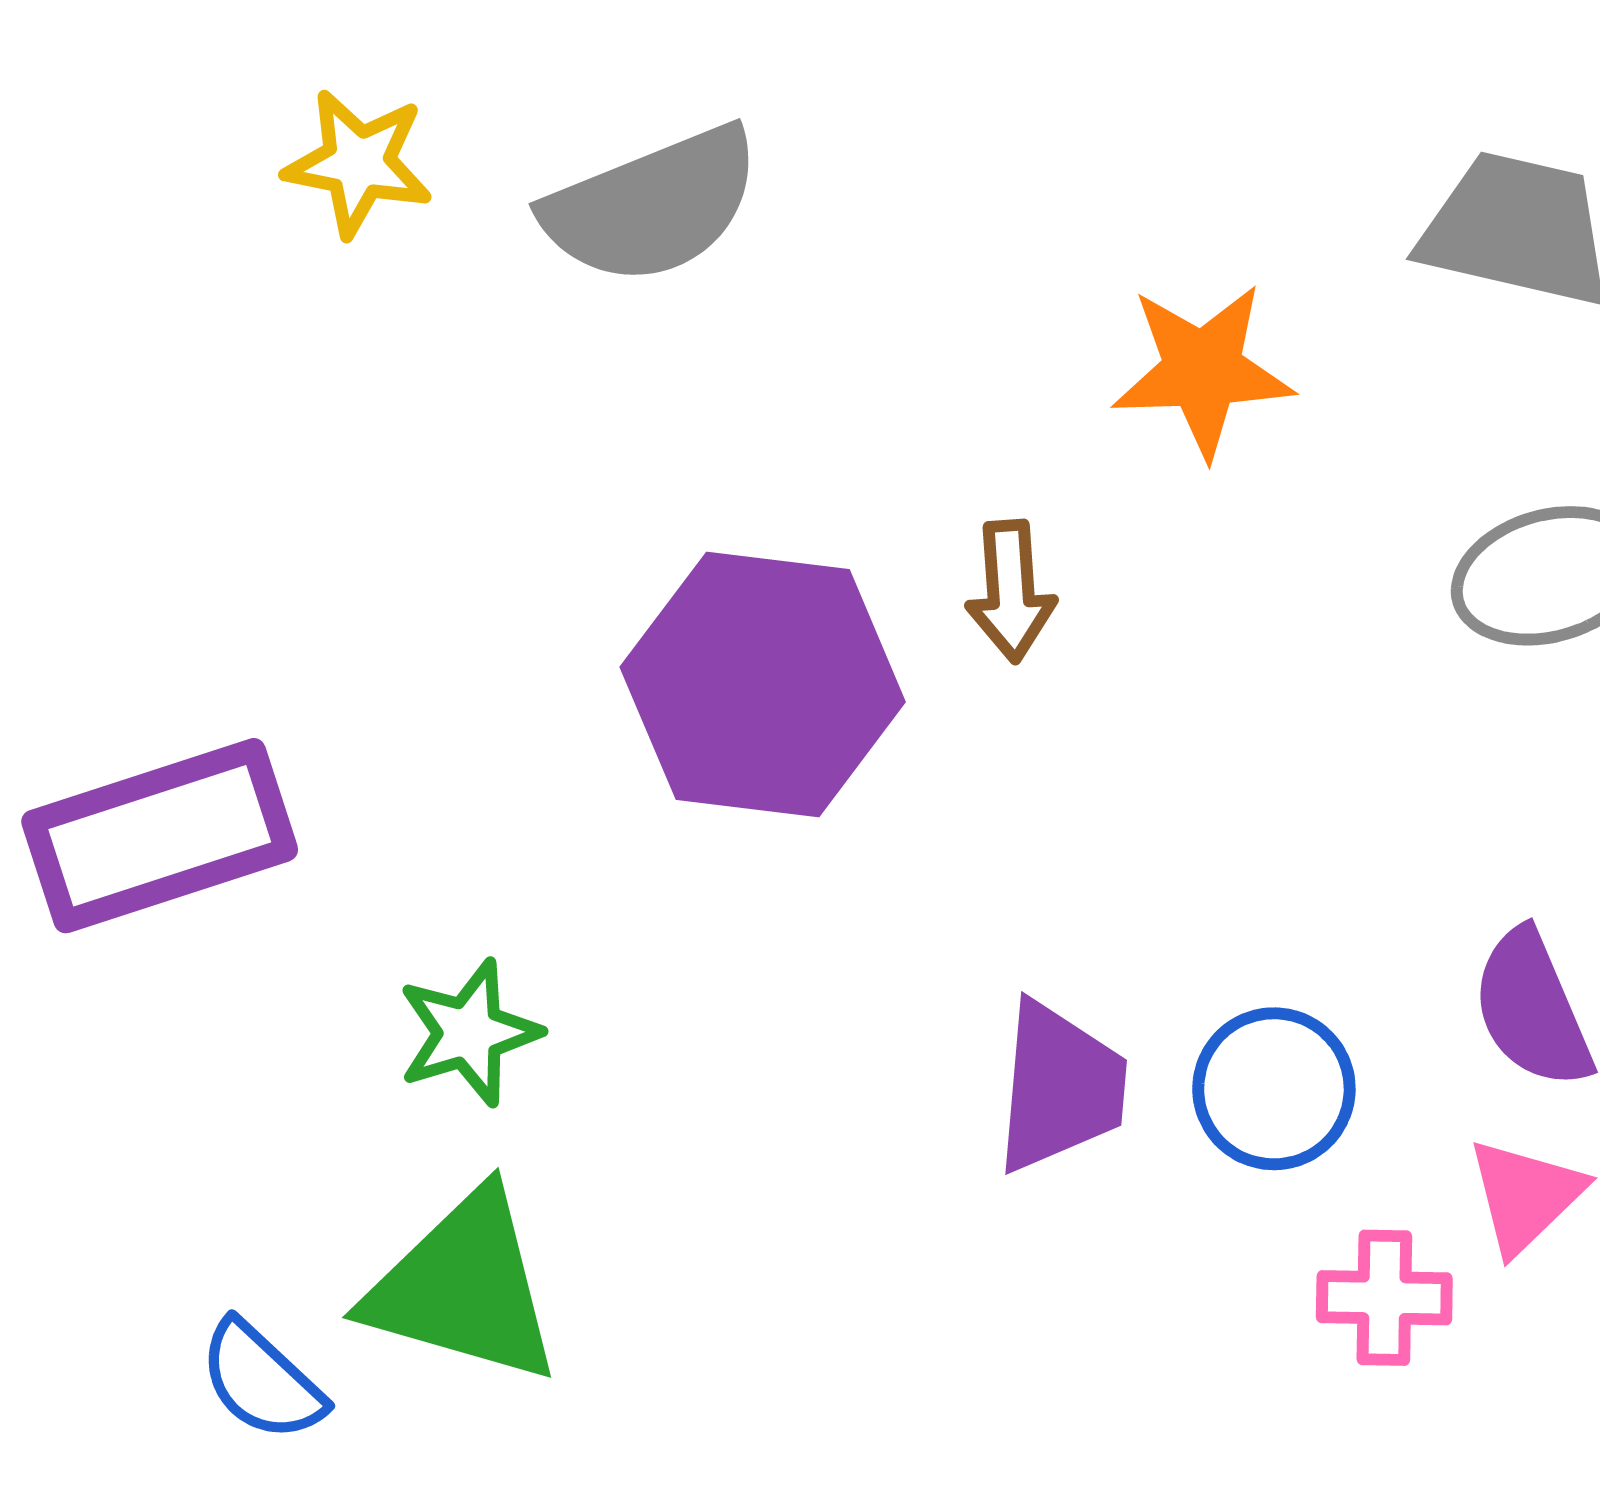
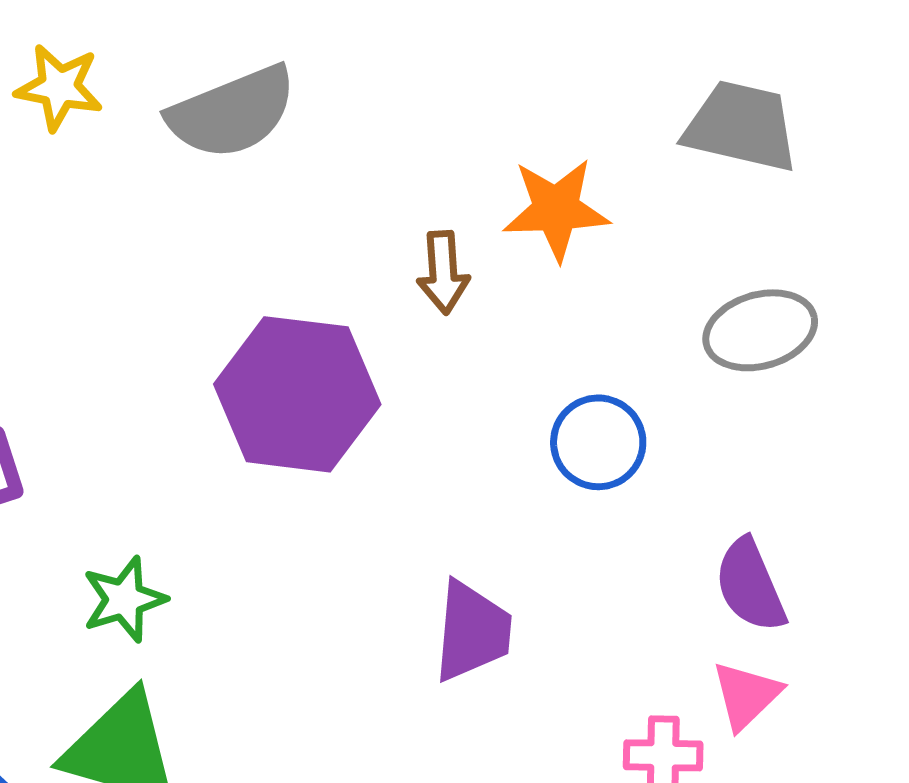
brown arrow: (1011, 591) -> (443, 272), moved
blue circle: (1274, 1089) -> (598, 442), moved

